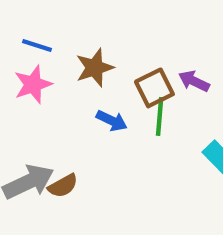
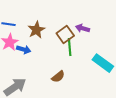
blue arrow: (112, 121) -> (24, 50), moved
brown semicircle: (63, 186) -> (58, 77), moved

